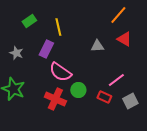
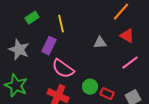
gray star: (16, 53) -> (19, 50), size x1.5
pink line: (116, 80) -> (130, 63), moved
green circle: (78, 90) -> (90, 87), moved

